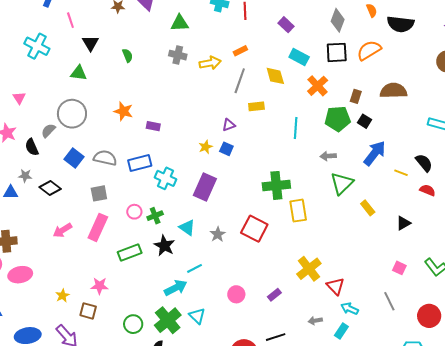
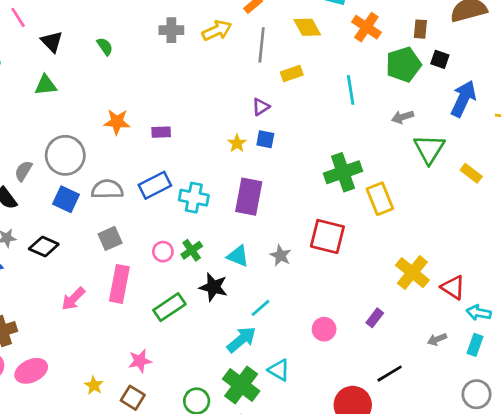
gray circle: (72, 114) -> (65, 155), moved
brown square: (88, 311) -> (133, 398), turned 30

